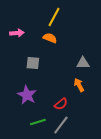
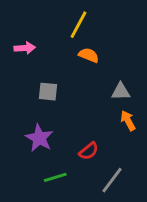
orange semicircle: (50, 38) -> (89, 55), moved
orange arrow: (79, 85) -> (128, 121), moved
gray line: (61, 125) -> (112, 180), moved

